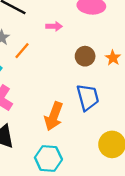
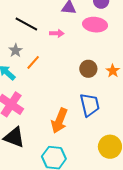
pink arrow: (54, 26) -> (57, 33), moved

